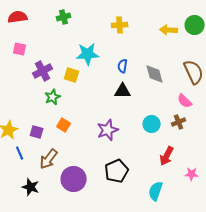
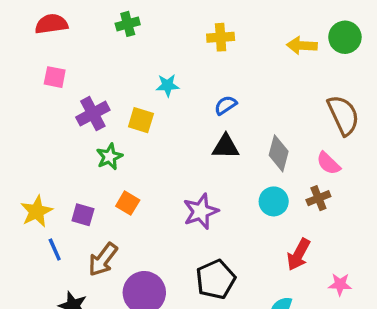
cyan star: (88, 54) -> (168, 85), size x0.6
blue semicircle: (123, 66) -> (226, 105), turned 48
gray diamond: (155, 74) -> (279, 153), moved, turned 30

